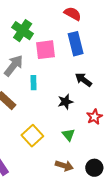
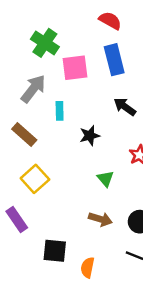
black star: (65, 102) -> (90, 136), moved
yellow square: (32, 136) -> (35, 179), moved

